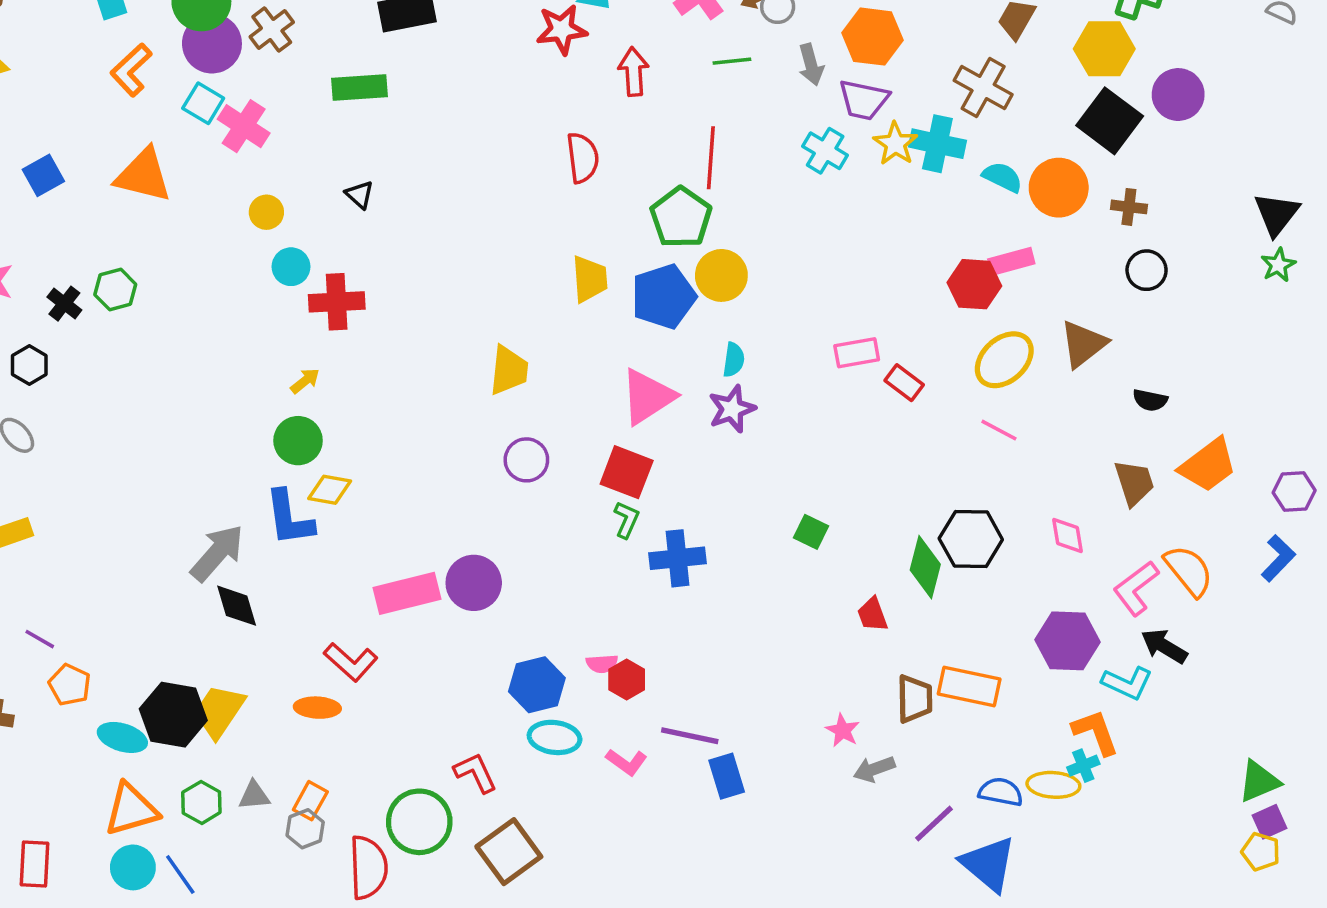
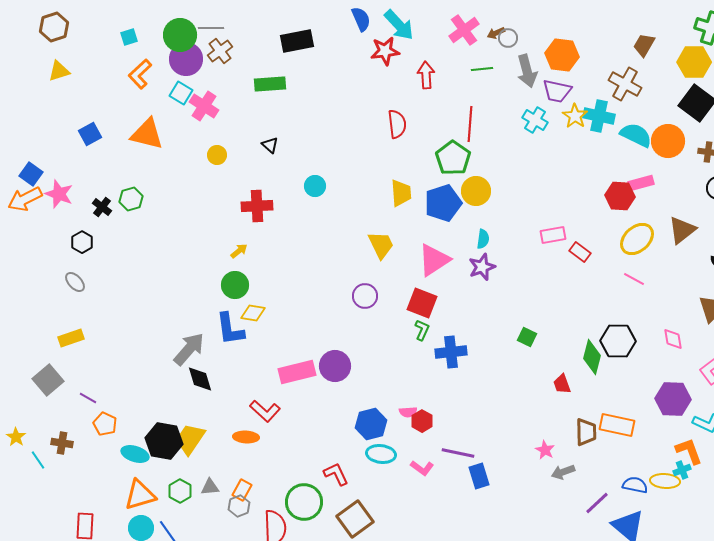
gray arrow: (811, 65) -> (527, 71), size x1.4
cyan semicircle: (1002, 177) -> (636, 135), size x1.4
cyan circle: (291, 267) -> (315, 186), moved
yellow trapezoid: (509, 370) -> (381, 245), moved, turned -32

